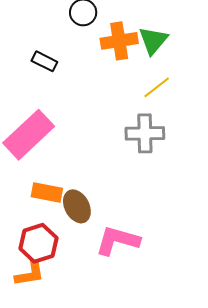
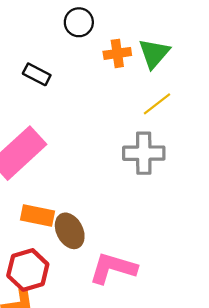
orange cross: (119, 41) -> (117, 53), size x0.7

